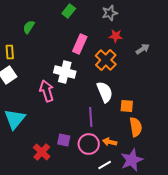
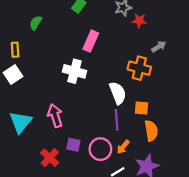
red star: (116, 36) -> (139, 21), moved
orange cross: (106, 60) -> (139, 68), moved, turned -30
pink arrow: (47, 91) -> (55, 116), moved
purple line: (91, 117) -> (117, 120), moved
orange arrow: (110, 142) -> (123, 147), turned -64

